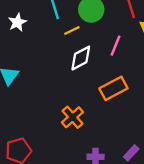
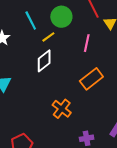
white diamond: (81, 58) -> (44, 61), moved

